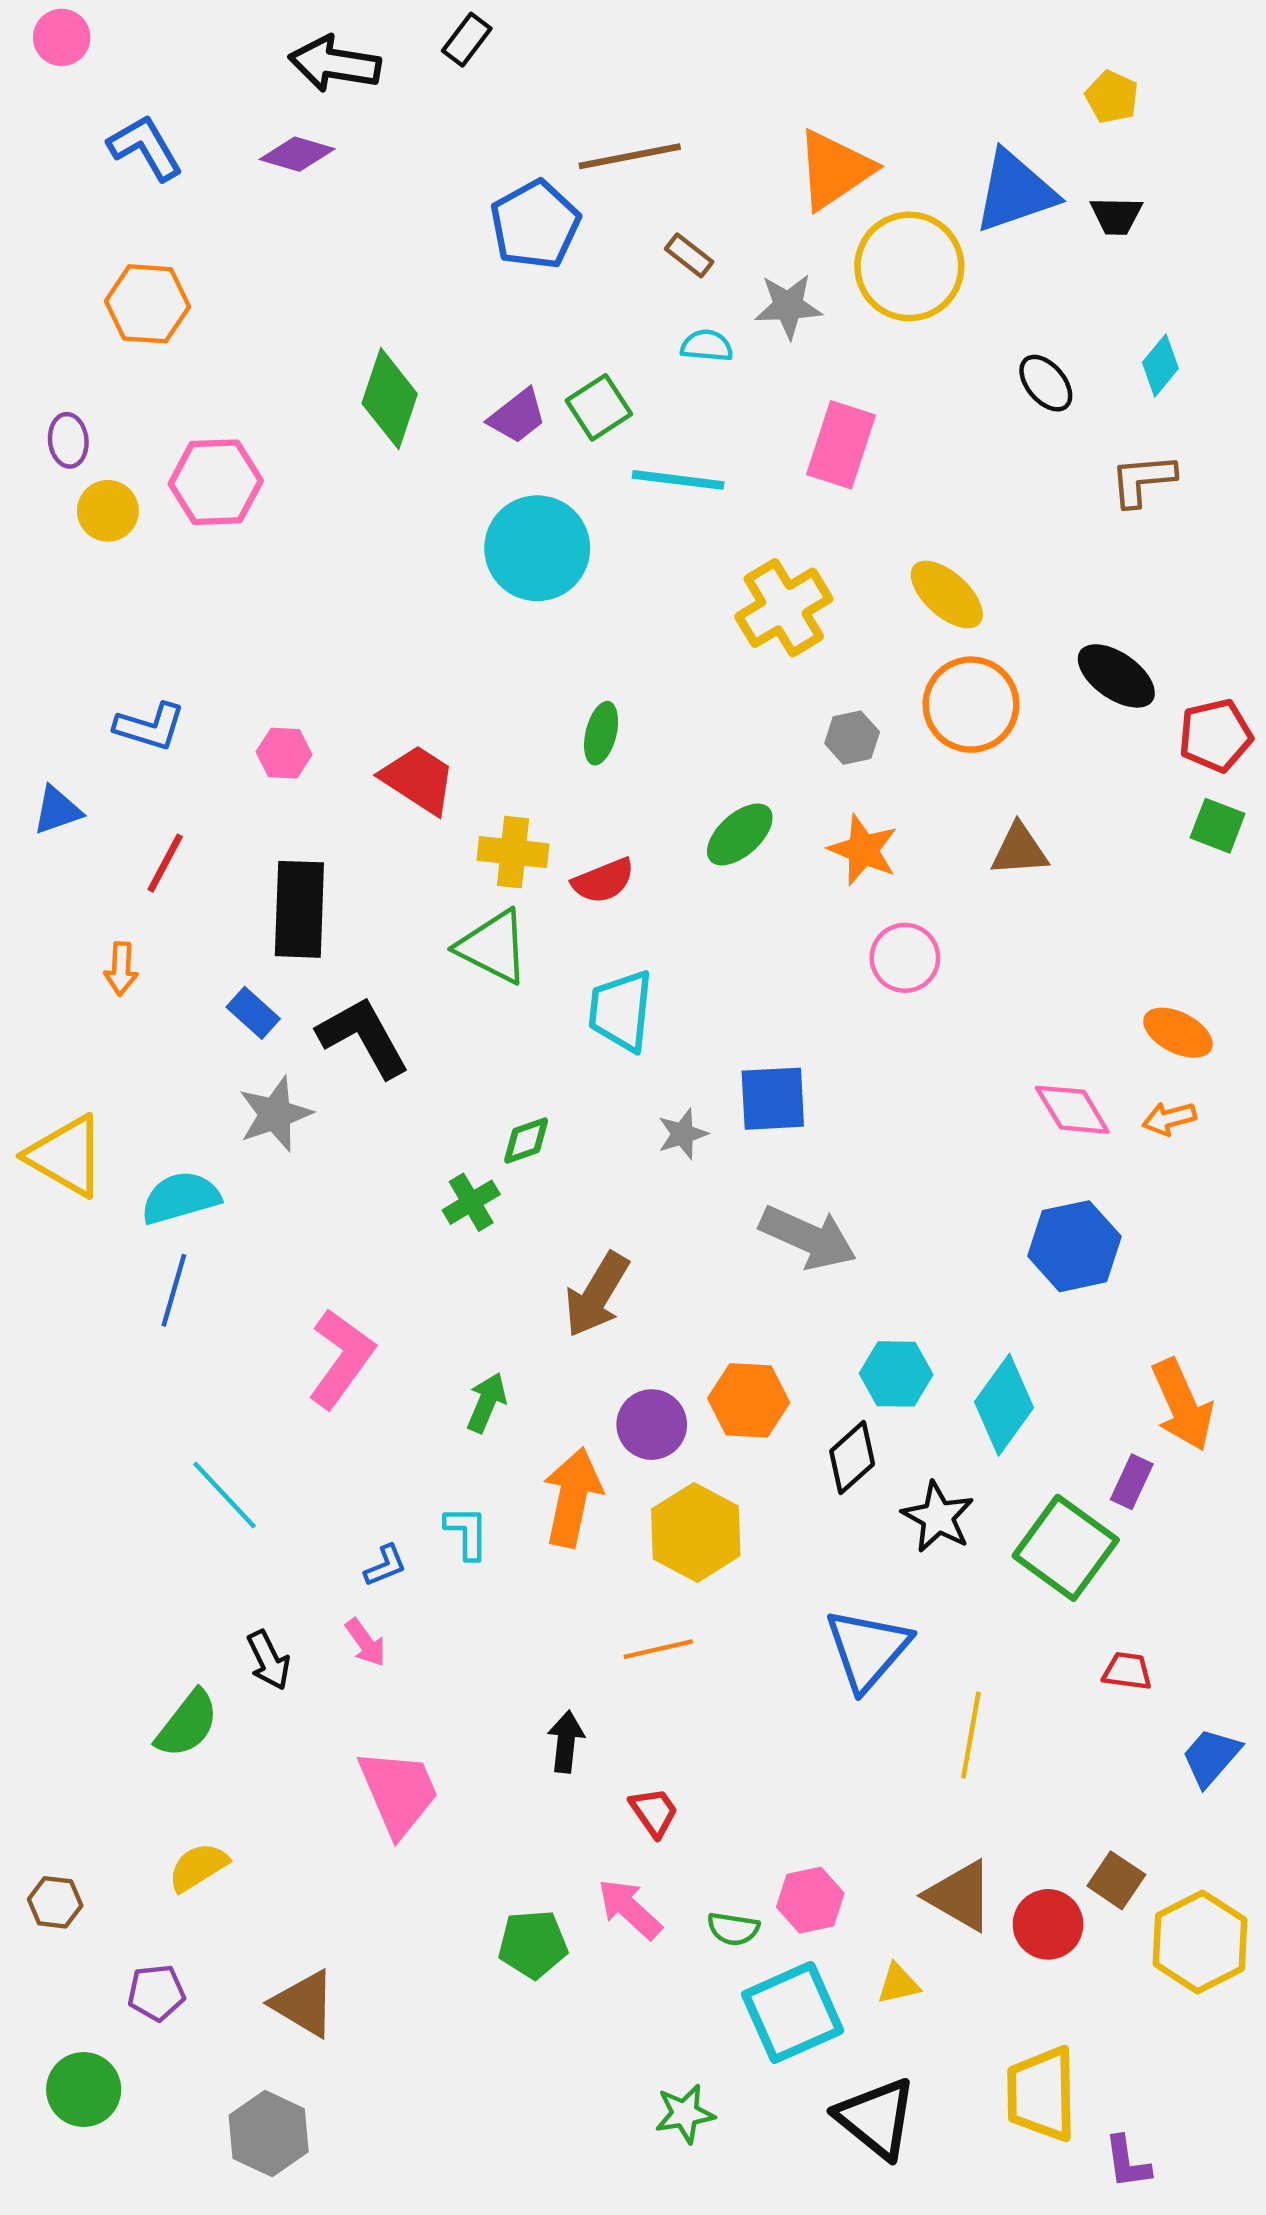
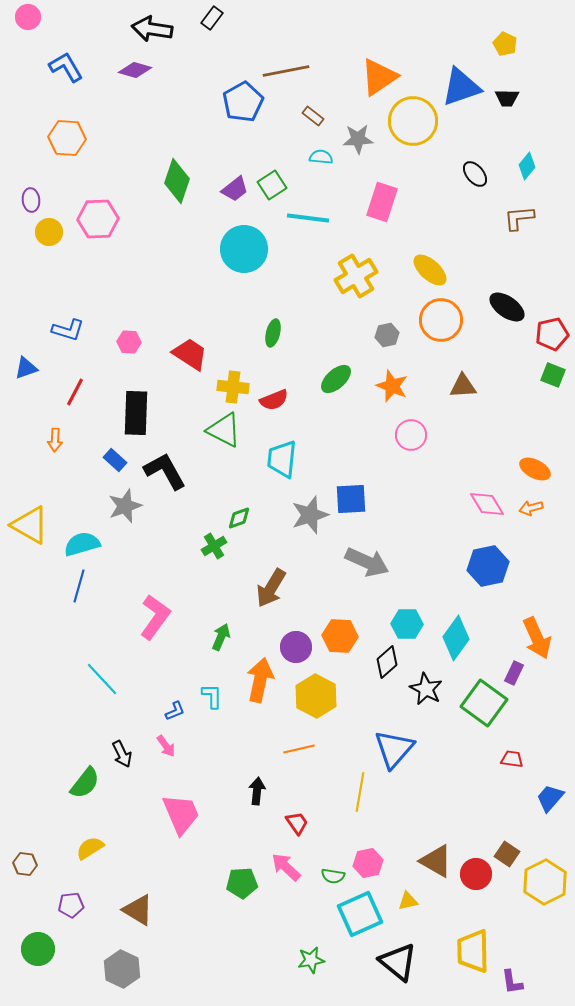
gray star: (683, 1134) -> (310, 515), size x1.6
yellow line: (971, 1735) -> (360, 792), moved

